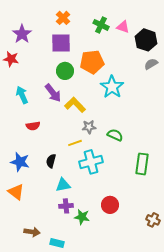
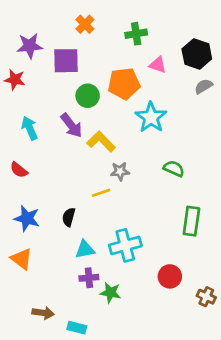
green cross: (101, 25) -> (136, 34), turned -35
pink triangle: (123, 27) -> (158, 65), moved
purple star: (22, 34) -> (30, 46), turned 30
purple square: (61, 43) -> (66, 61), moved
red semicircle: (33, 126) -> (19, 170), moved, turned 48
green semicircle: (115, 135) -> (174, 169), moved
cyan cross: (91, 162) -> (125, 245), moved
red circle: (110, 205) -> (170, 276), moved

